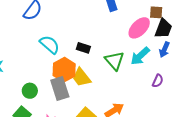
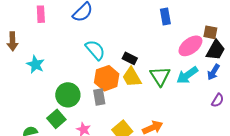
yellow trapezoid: (81, 77) -> (132, 77), moved
purple semicircle: (158, 81) -> (218, 100), moved
gray rectangle: (60, 89) -> (99, 97), size x0.7
green circle: (30, 91) -> (68, 95), size x1.5

